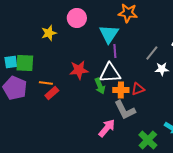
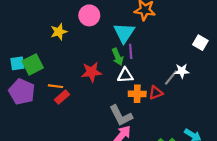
gray line: (152, 53) -> (171, 77), moved
green square: (25, 63) -> (33, 64), turned -30
white triangle: (110, 73) -> (125, 75), size x0.7
green arrow: (100, 86) -> (118, 57), moved
gray L-shape: (125, 110) -> (121, 116), moved

